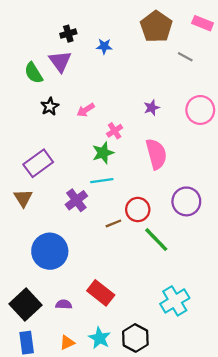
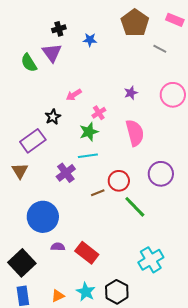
black star: (50, 106) -> (53, 117), moved
purple semicircle: (64, 304) -> (58, 247), moved

